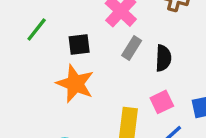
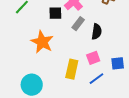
black square: (79, 45) -> (55, 13), moved

